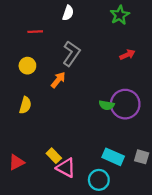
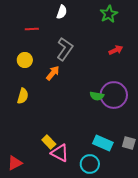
red triangle: (16, 162) -> (15, 163), moved

